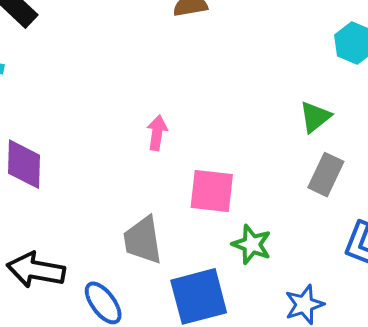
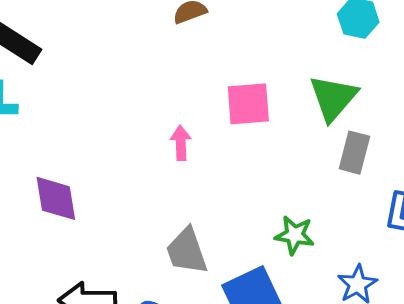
green triangle: (315, 117) -> (333, 98), size x1.5
pink square: (212, 191) -> (248, 104), moved

